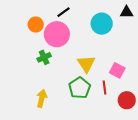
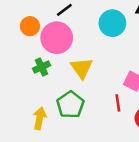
yellow triangle: (86, 64) -> (82, 68), moved
green pentagon: (80, 88) -> (70, 105), moved

